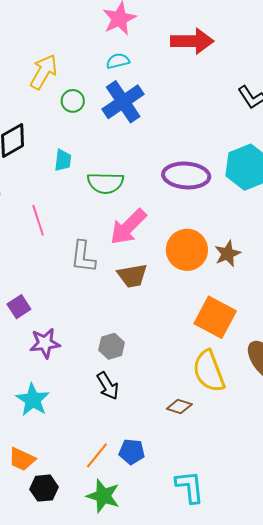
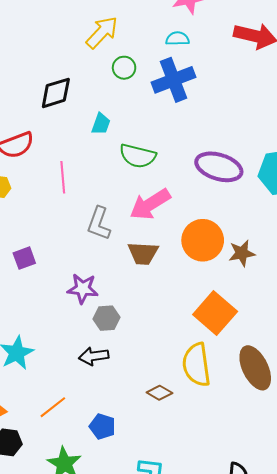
purple star: (45, 343) -> (83, 289), moved
black arrow: (108, 386) -> (94, 356), turned 100
orange line: (97, 455) -> (53, 407), moved

